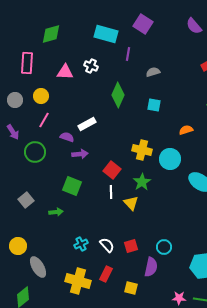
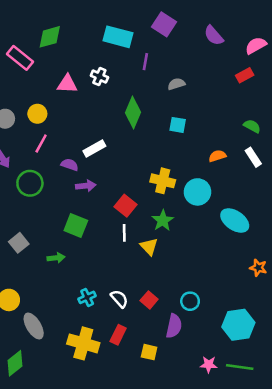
purple semicircle: (194, 26) -> (214, 36), moved
pink rectangle: (27, 63) -> (20, 58), moved, turned -55
red square: (131, 246) -> (149, 300), turned -32

